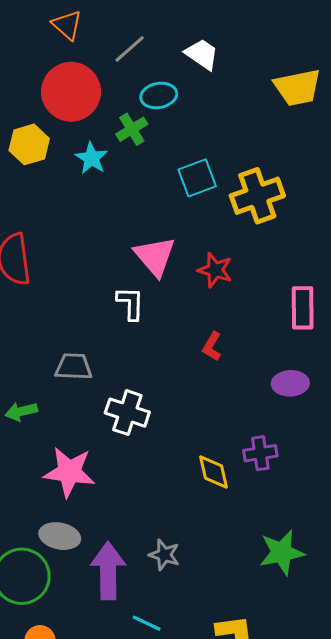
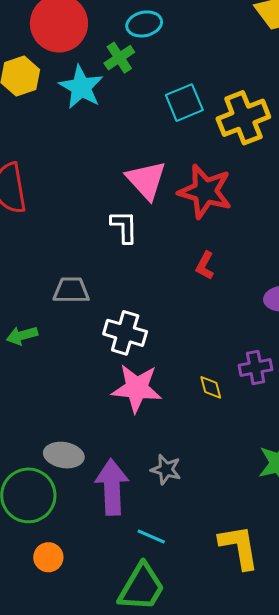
cyan star: (91, 158) -> (81, 87), size x1.4
red star: (215, 270) -> (205, 191), size x1.6
pink star: (69, 472) -> (137, 388), moved
yellow diamond: (213, 472) -> (211, 387), size x0.7

